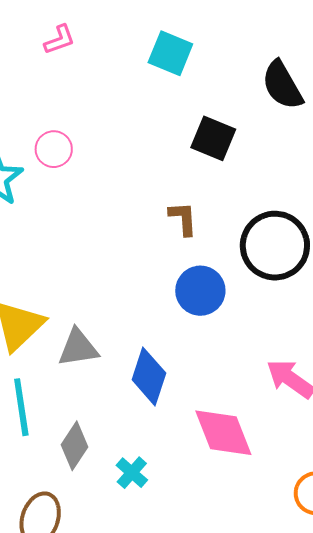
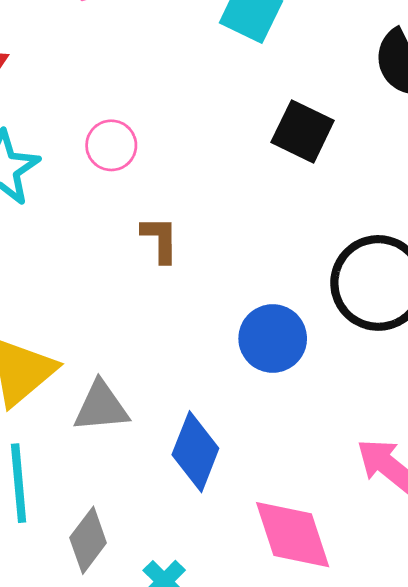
pink circle: (54, 149) -> (111, 145), moved
brown L-shape: (183, 219) -> (160, 239), moved

